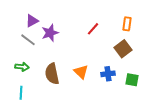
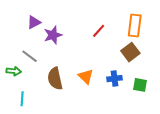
orange rectangle: (127, 24) -> (135, 25), size x1.5
gray line: (28, 40) -> (30, 56), moved
green arrow: (22, 67) -> (14, 71), moved

